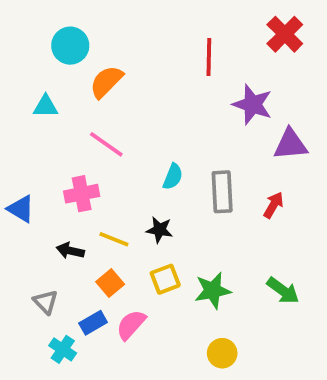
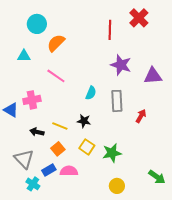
red cross: (285, 34) -> (139, 18), moved
purple star: (253, 104) -> (121, 65), moved
pink cross: (82, 194) -> (32, 100), moved
red arrow: (273, 205) -> (141, 116), moved
yellow square: (165, 279) -> (87, 147), turned -35
green arrow: (283, 291) -> (157, 177), moved
gray triangle: (46, 302) -> (24, 159), size x1.5
pink semicircle: (131, 325) -> (69, 171), turned 48

